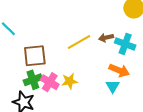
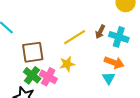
brown arrow: (106, 38) -> (100, 32), turned -48
green cross: (33, 80) -> (32, 75), turned -30
yellow star: (70, 81) -> (67, 64), moved

